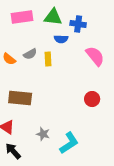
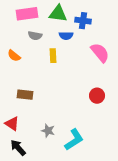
gray semicircle: (30, 54) -> (35, 36), moved, turned 40
brown rectangle: (20, 98) -> (25, 95), size x0.7

